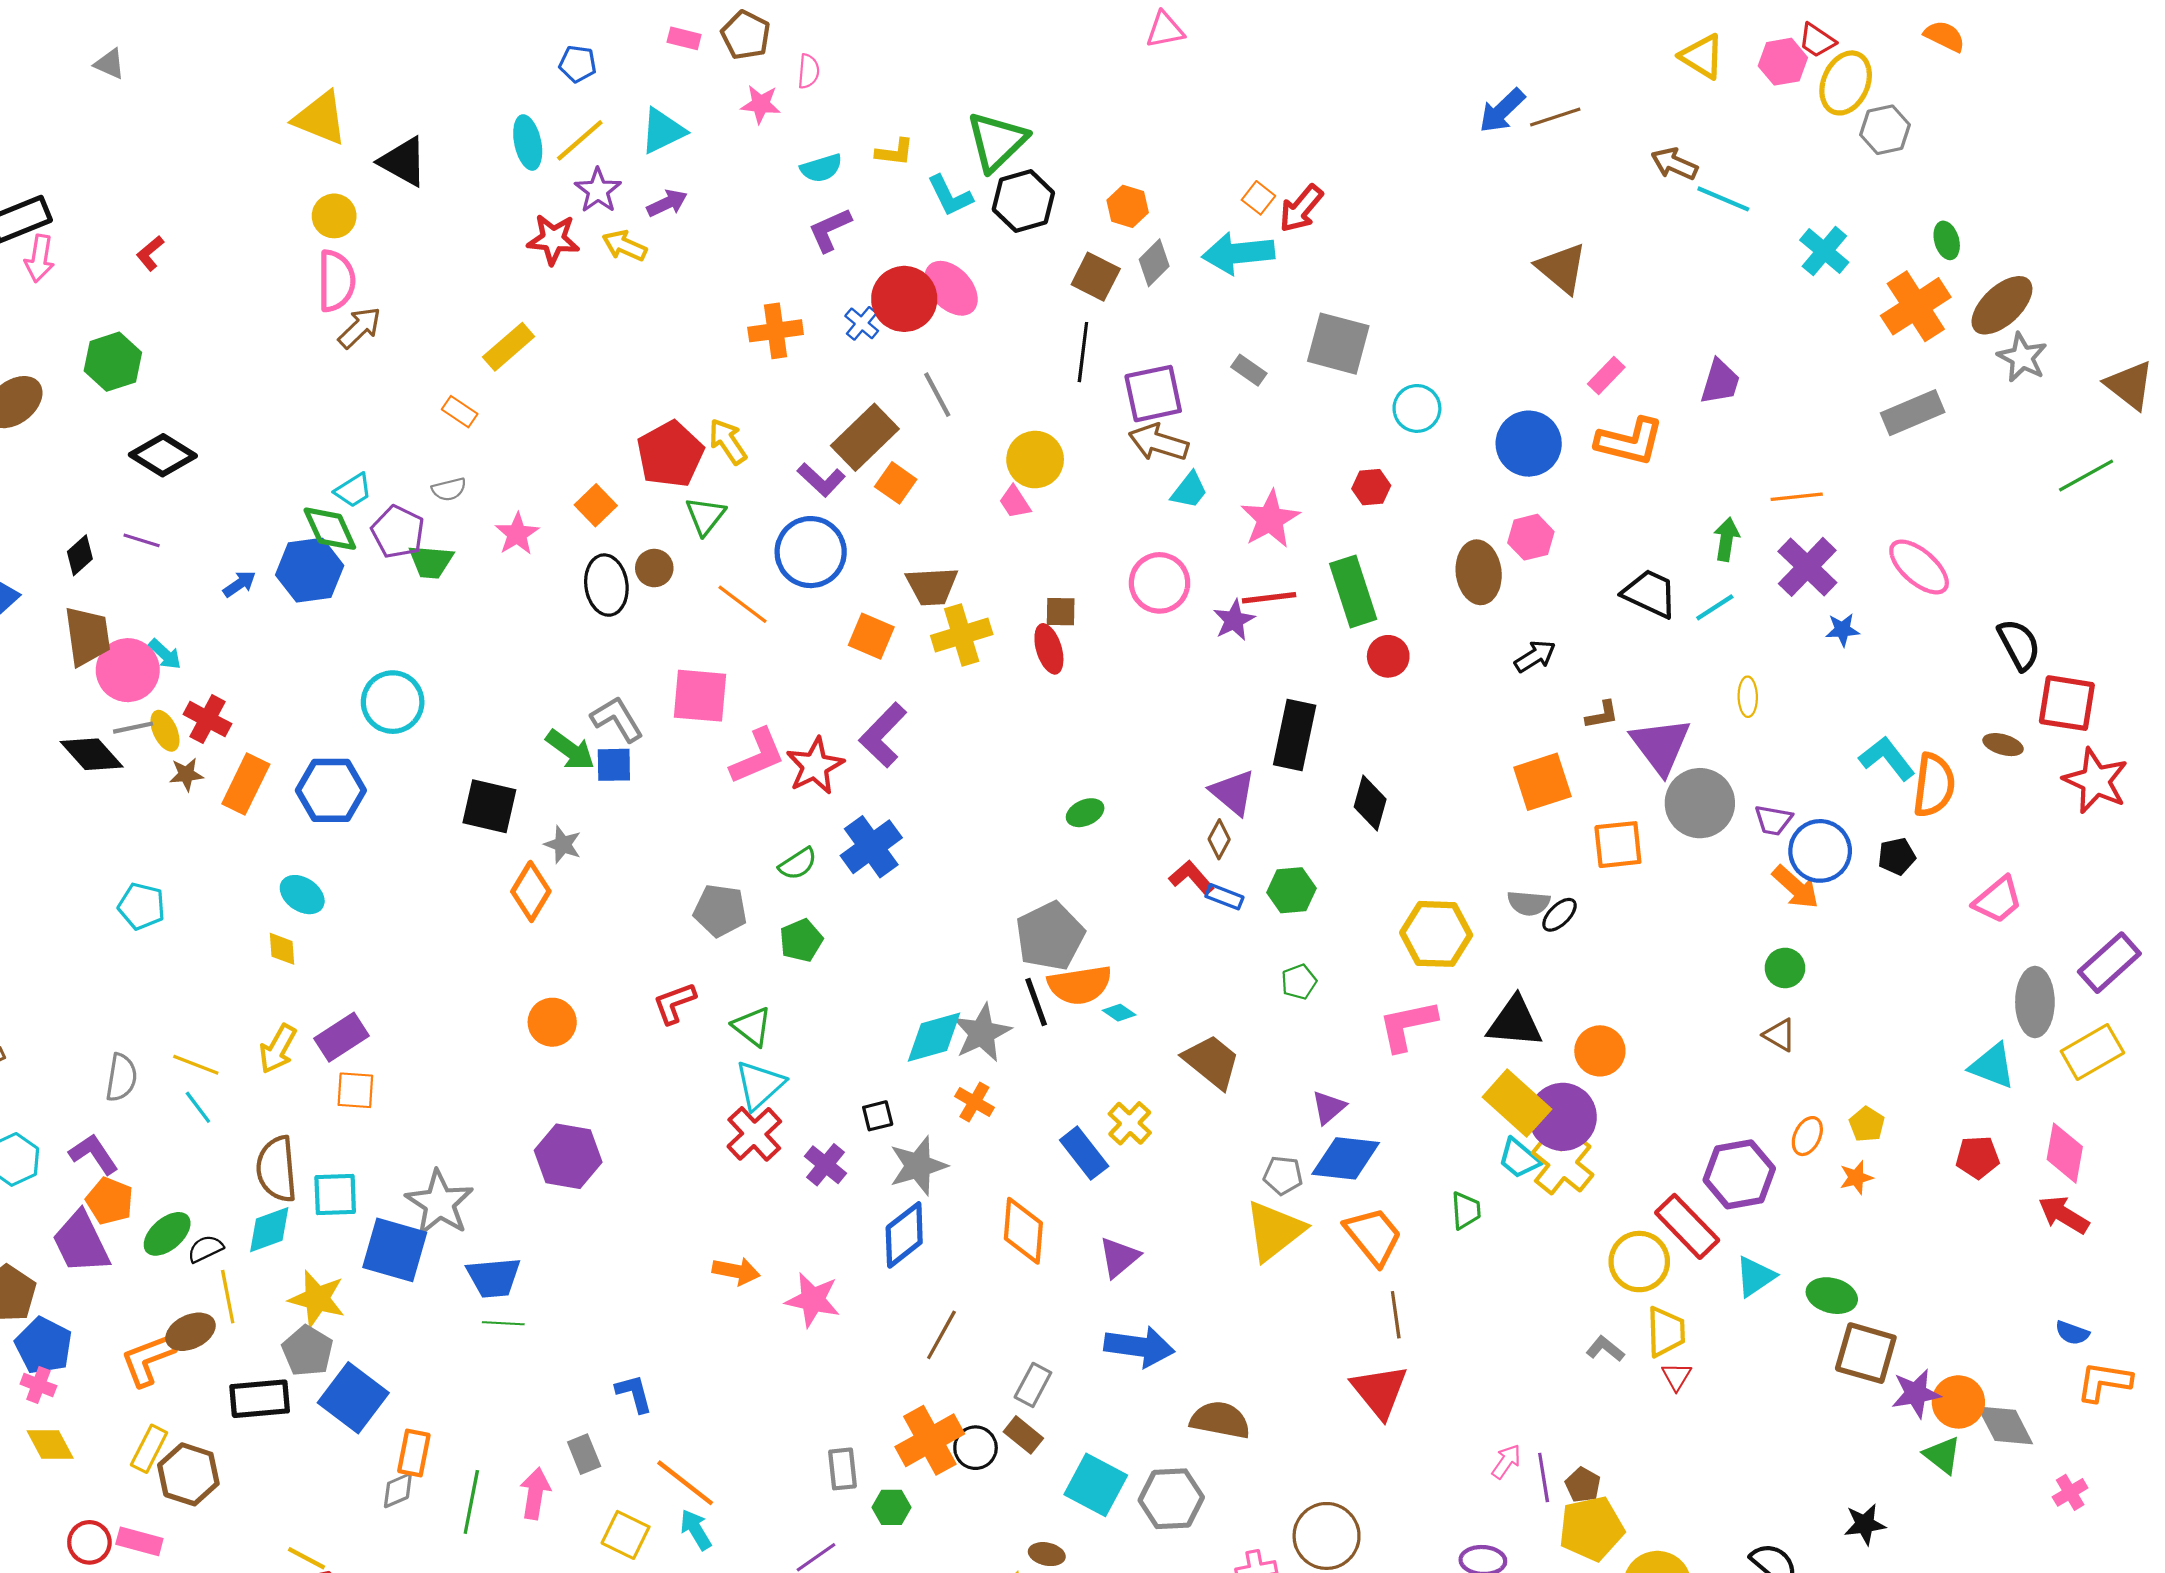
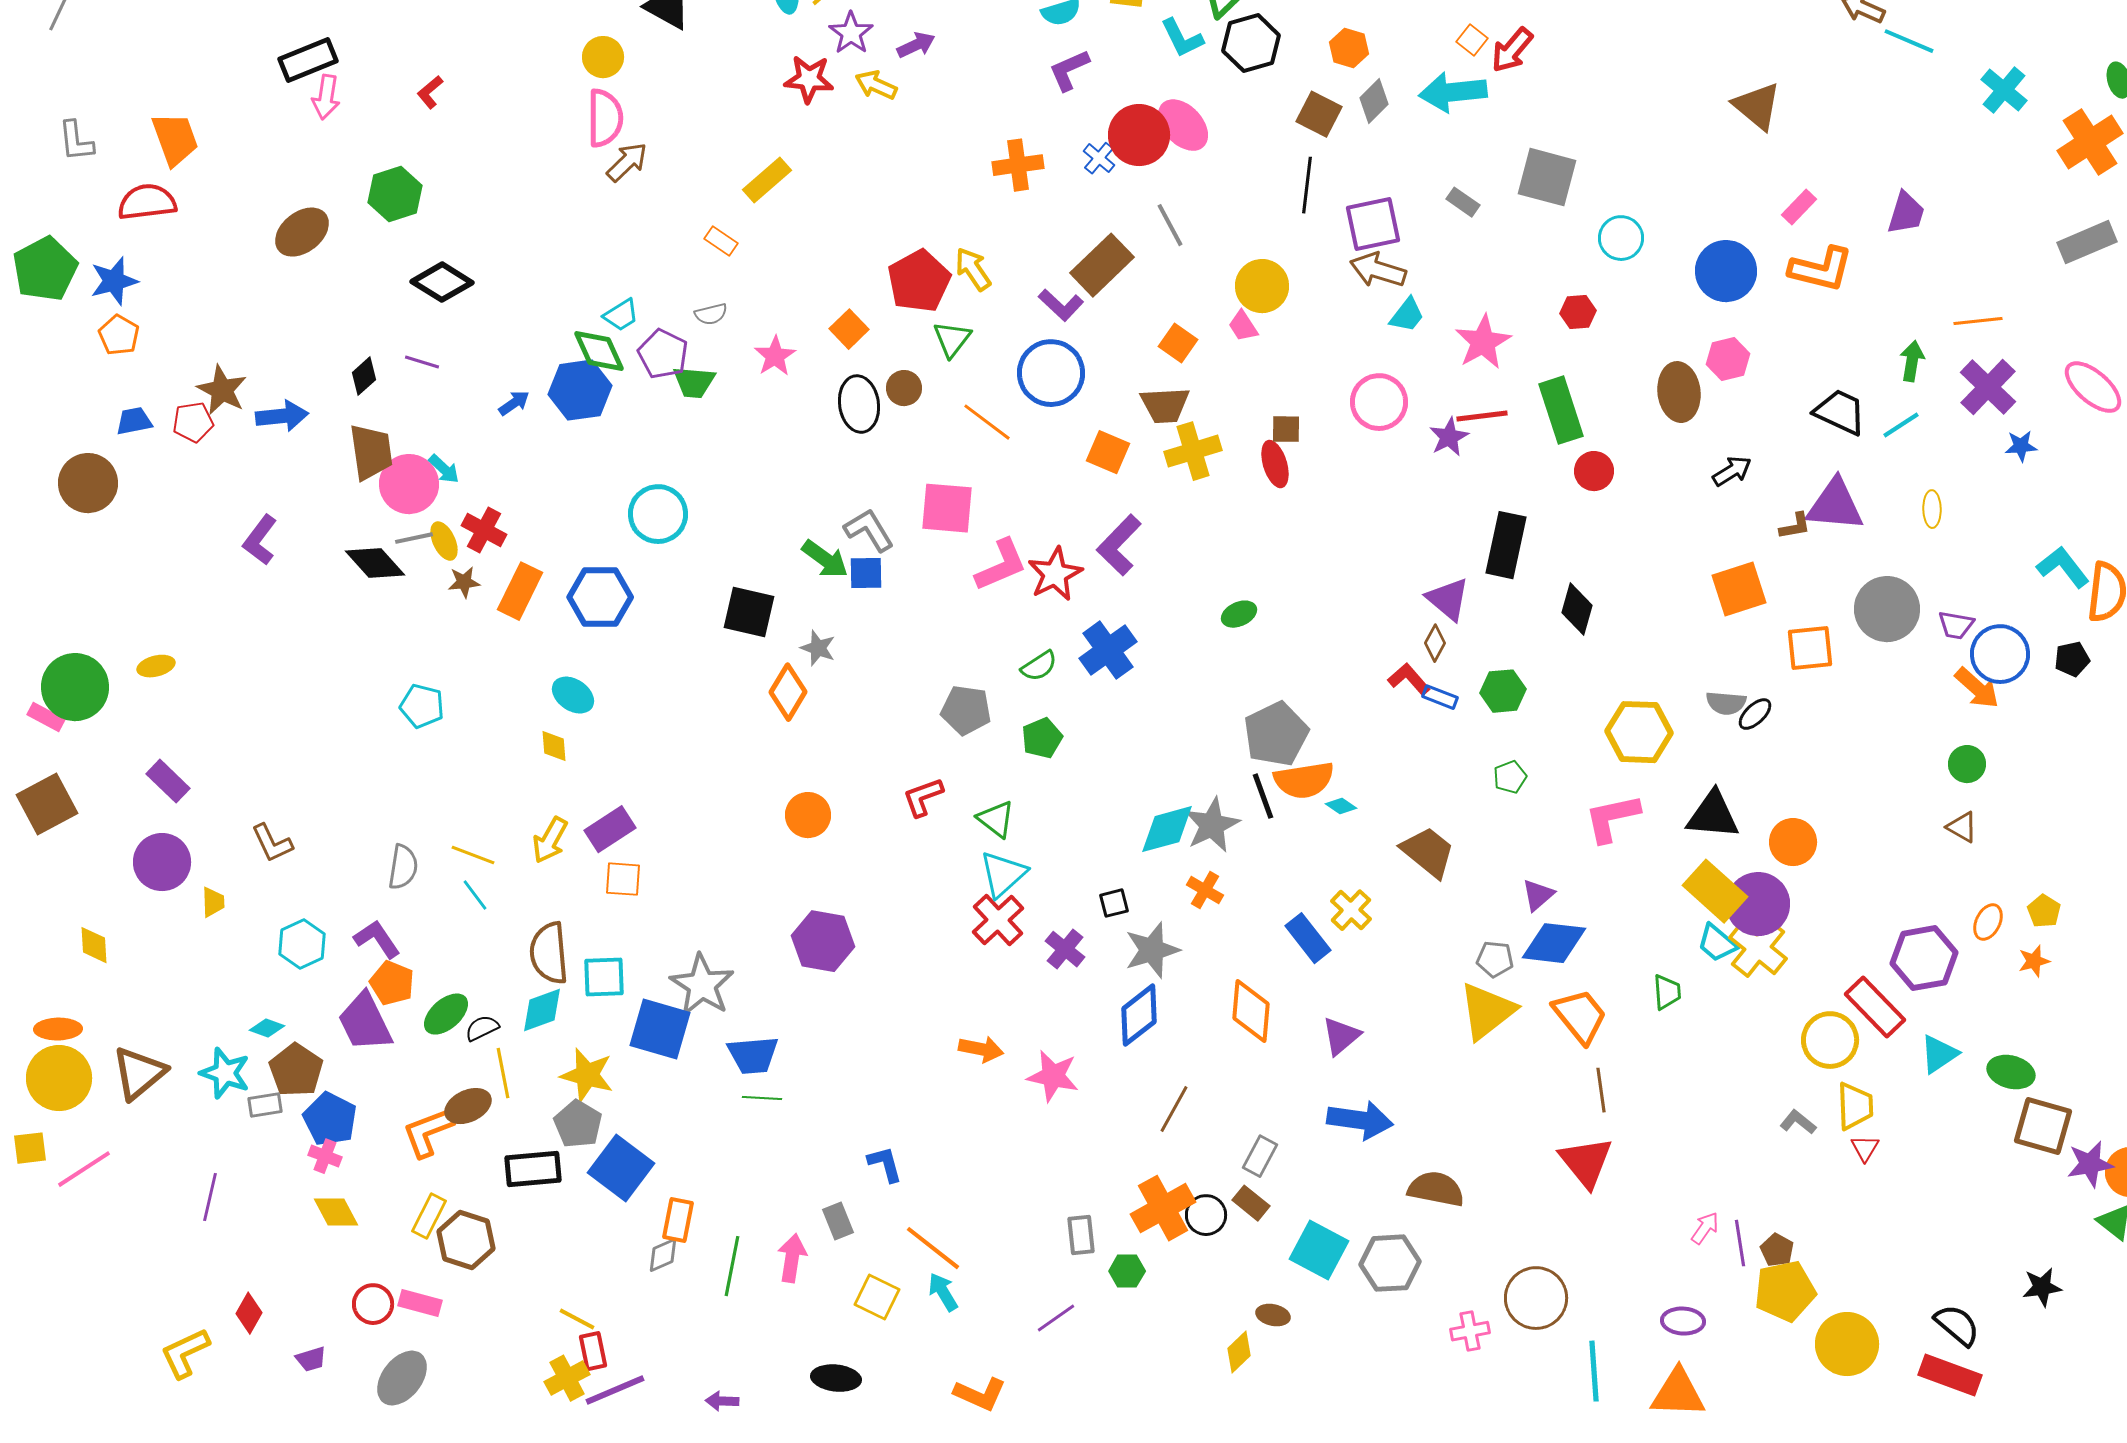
orange square: (896, 483) -> (1178, 343), moved
purple triangle: (1661, 746) -> (1835, 505), moved, turned -48
green ellipse: (1085, 813) -> (1239, 614), moved

